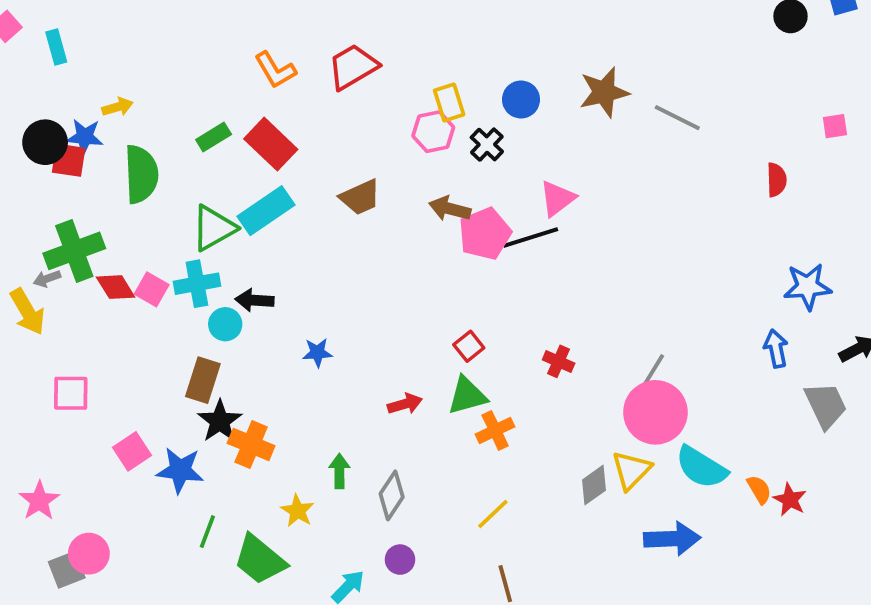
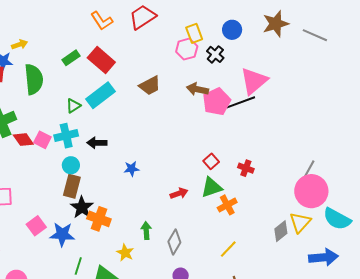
pink triangle: (557, 198) -> (254, 81), size x1.4
green triangle: (214, 228) -> (73, 106), size x0.6
cyan circle: (225, 324) -> (71, 165), moved
red cross: (559, 361) -> (246, 168), moved

